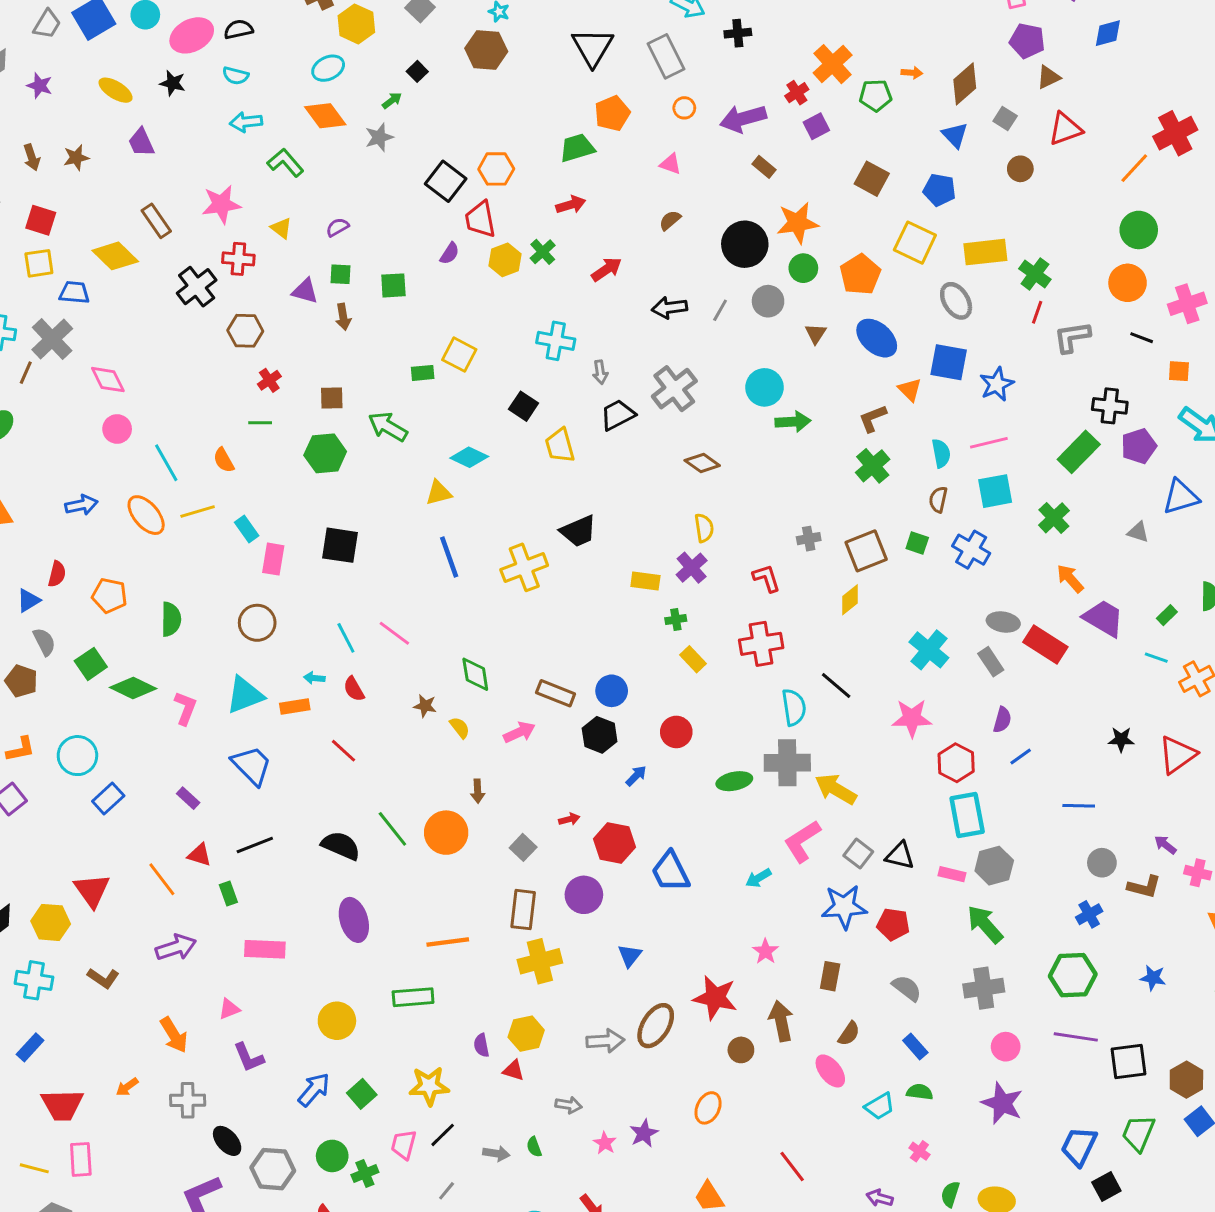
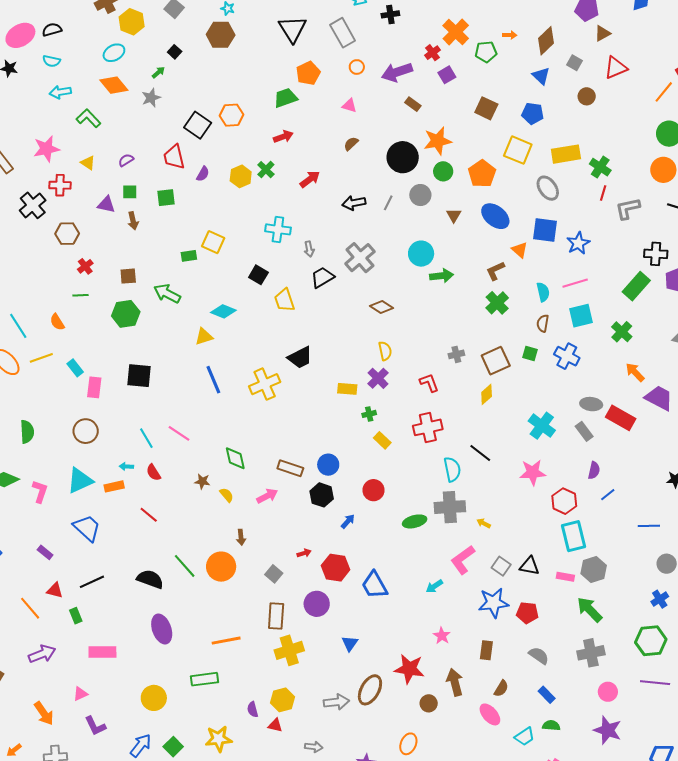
red trapezoid: (480, 219) -> (174, 157), moved
yellow arrow: (836, 789) -> (484, 523), size x0.5

